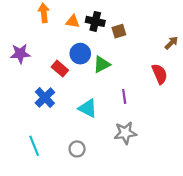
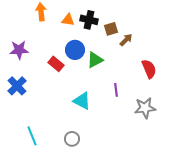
brown arrow: (171, 43) -> (126, 40), moved
blue cross: (45, 98) -> (17, 86), moved
gray star: (125, 133) -> (145, 108), moved

